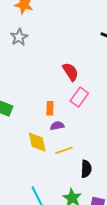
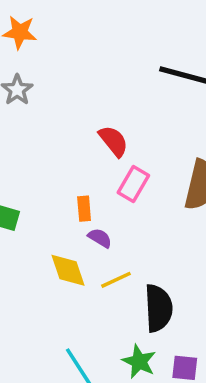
purple semicircle: (57, 126) -> (100, 238), turned 48
black semicircle: (86, 169) -> (158, 308), size x1.5

